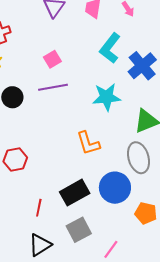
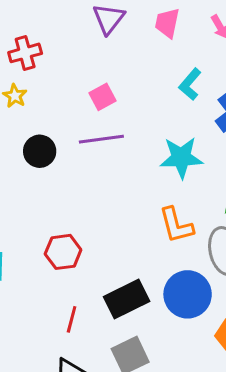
cyan L-shape: (110, 48) -> (190, 84), size x0.7
orange L-shape: (88, 143) -> (176, 225), moved
red hexagon: (15, 159) -> (63, 252), moved

